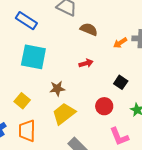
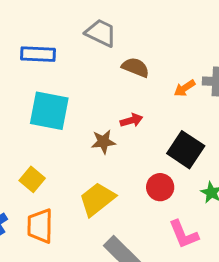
blue rectangle: (26, 21) -> (38, 54), turned -30
black square: (121, 82) -> (186, 150), size x1.6
brown star: (57, 89) -> (103, 142), moved

